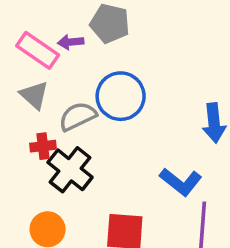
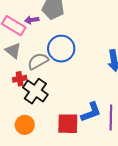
blue L-shape: (181, 182) -> (91, 112), moved, turned -55

